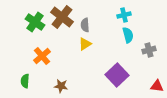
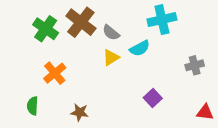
cyan cross: (124, 15) -> (162, 20), size x1.5
gray semicircle: (85, 25) -> (111, 33), turned -48
cyan semicircle: (128, 35) -> (140, 48), moved, turned 77
purple square: (117, 75) -> (153, 98), size x0.6

